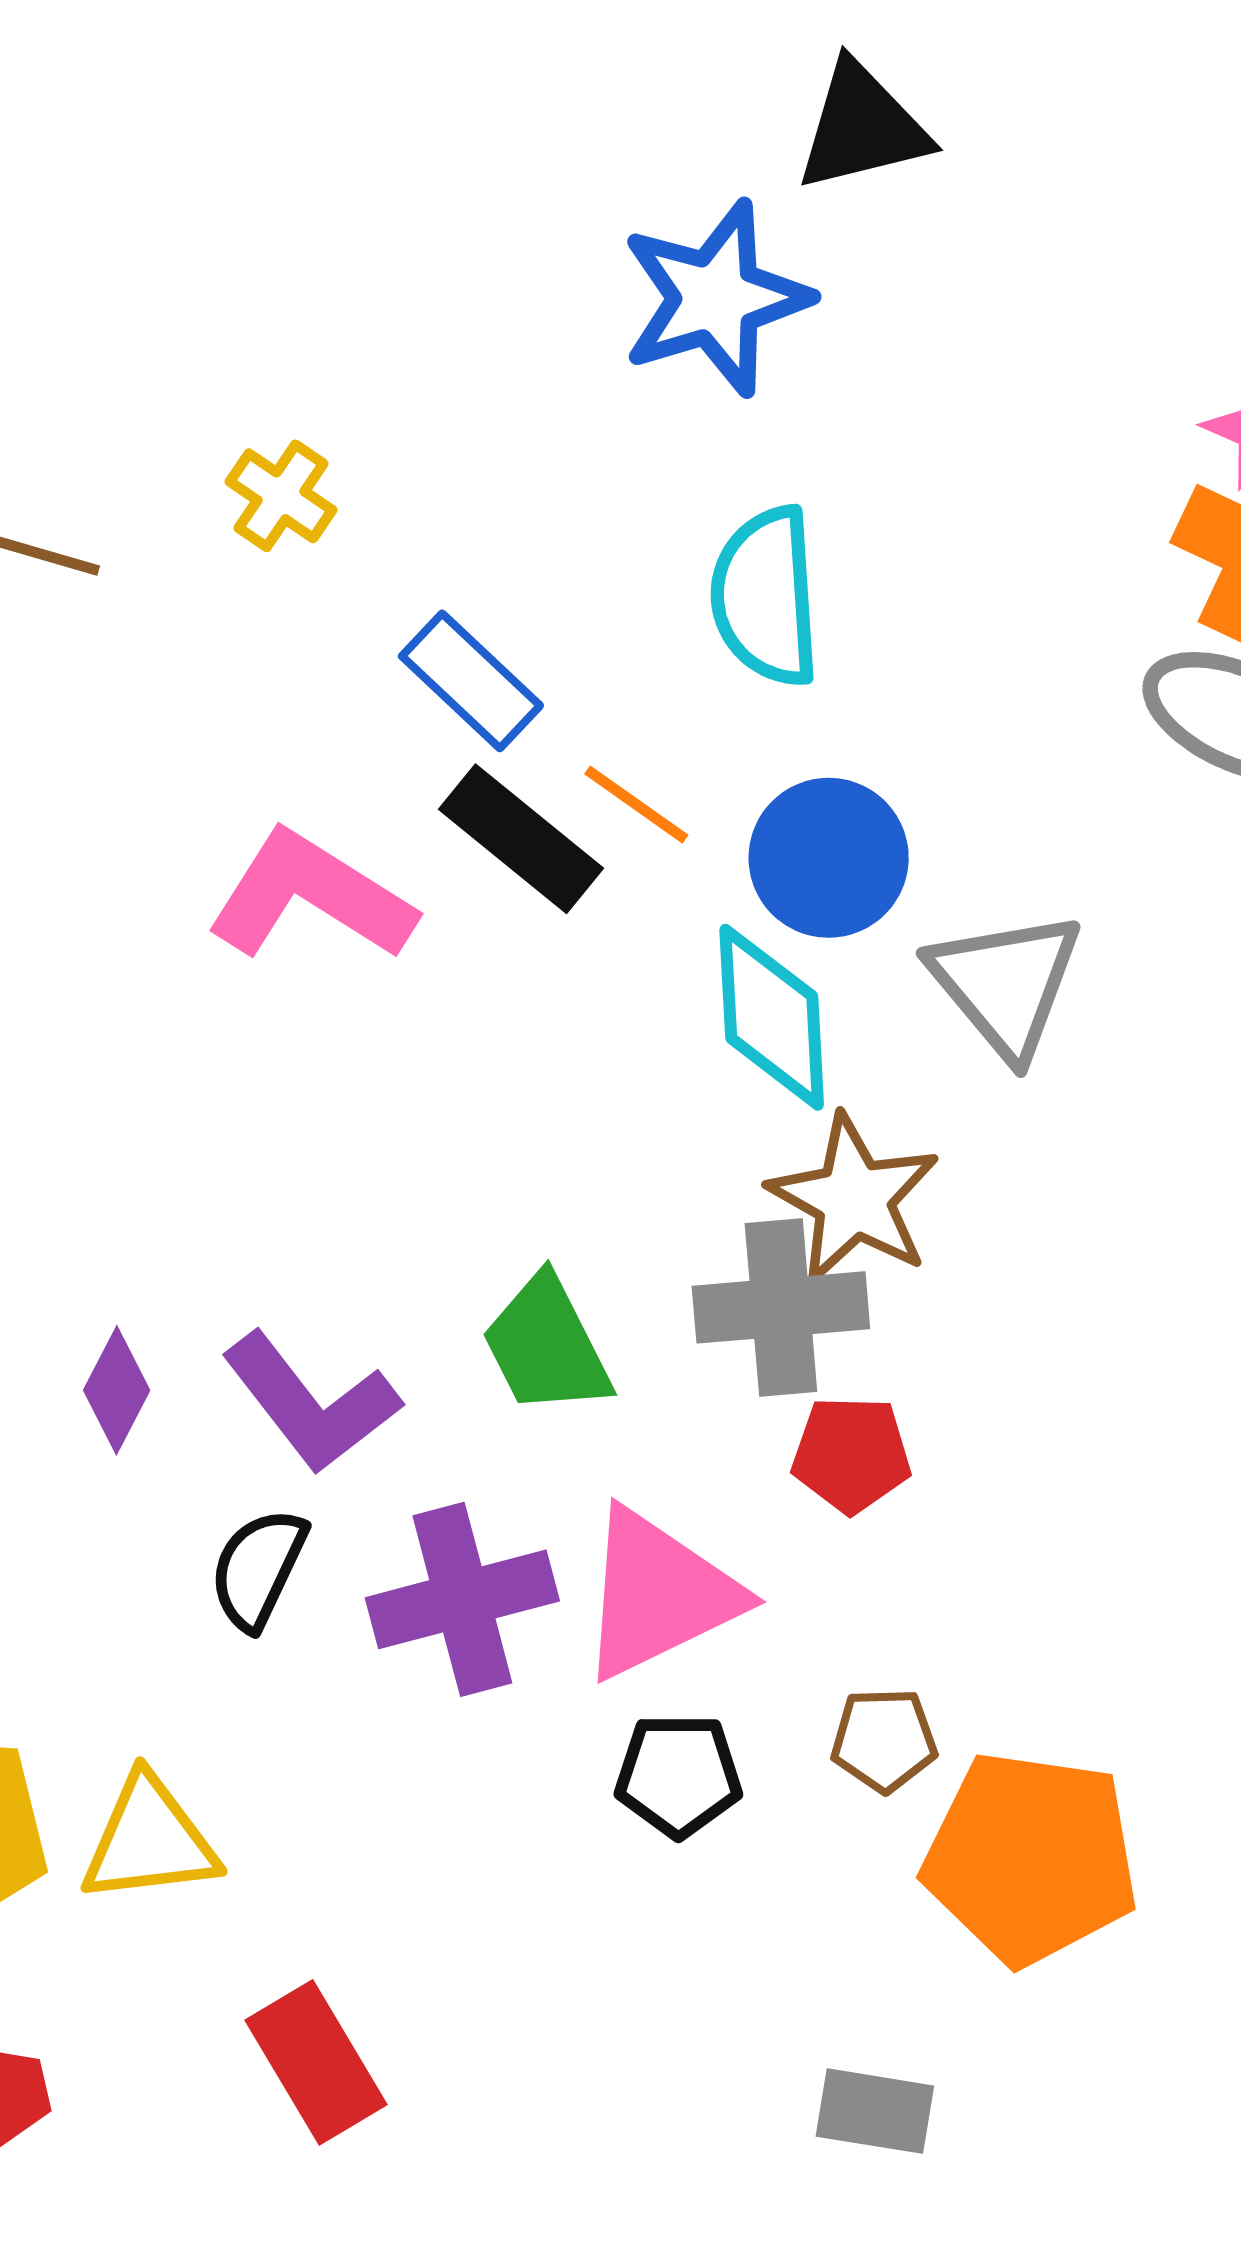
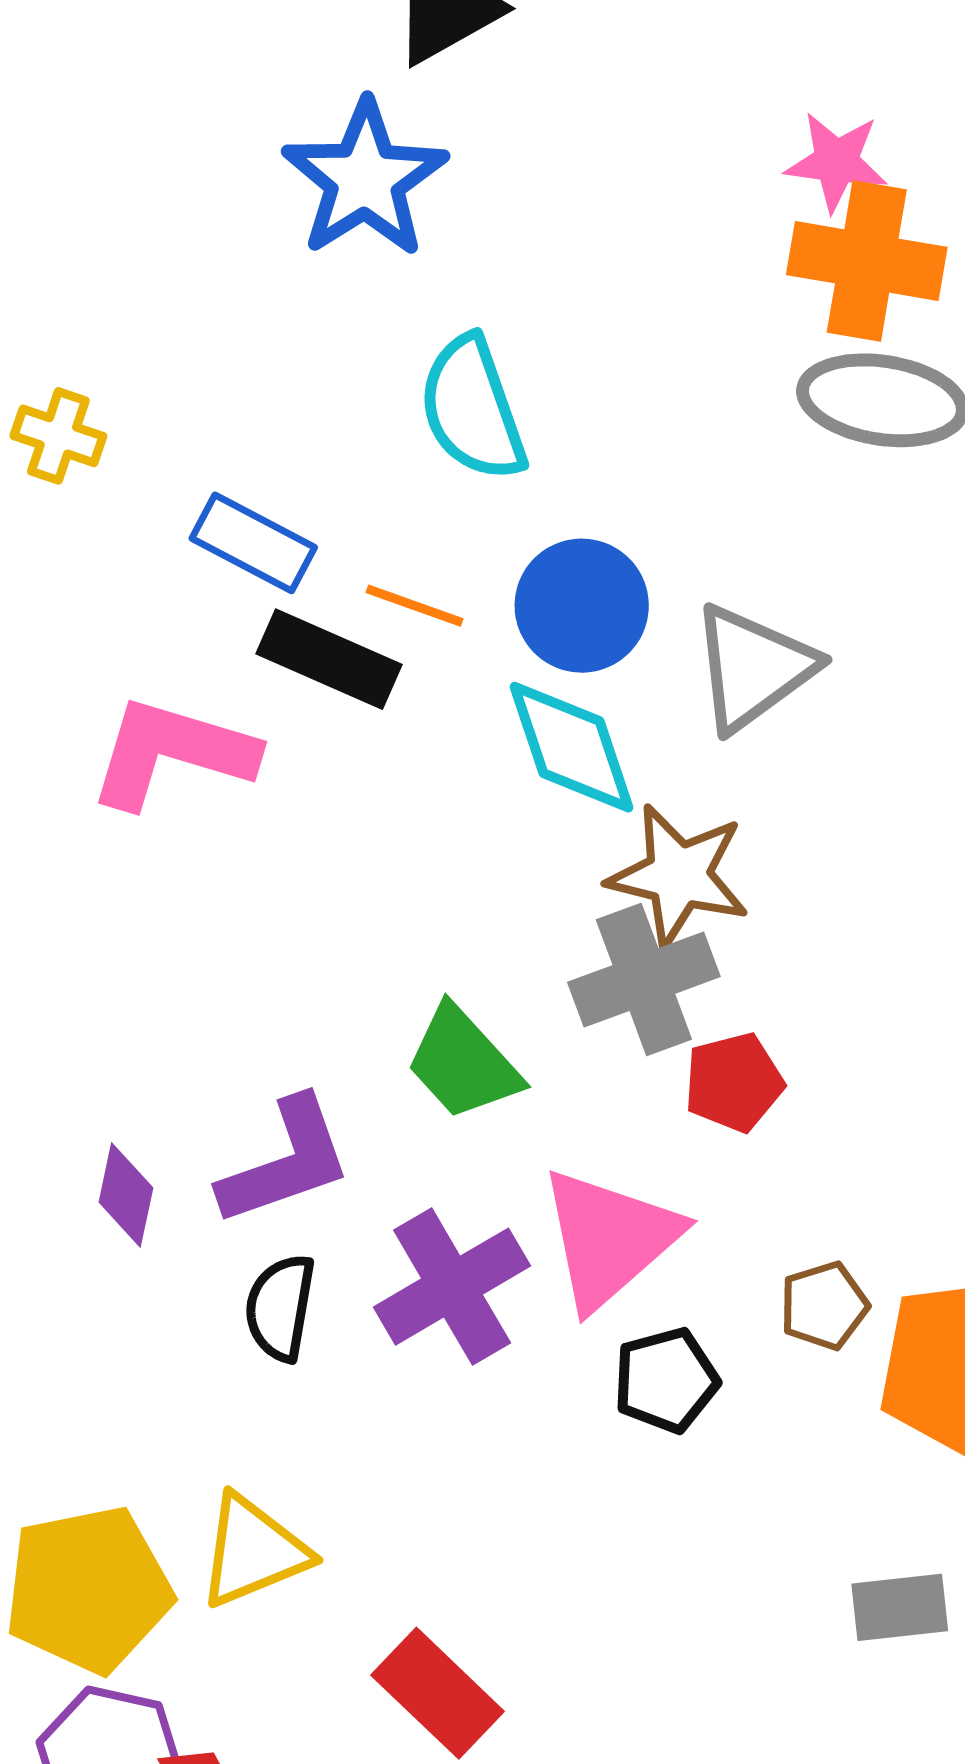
gray triangle: (1006, 984) -> (753, 668), turned 49
purple L-shape: (311, 1403) -> (286, 1162), turned -56

